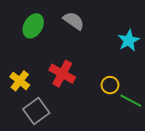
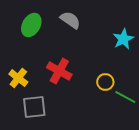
gray square: (36, 111) -> (34, 107), turned 30

